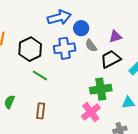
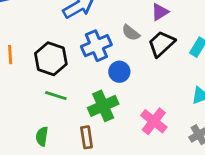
blue circle: (81, 28) -> (119, 72), moved
green line: (40, 75) -> (56, 96), moved
green cross: (101, 89) -> (103, 106), moved

